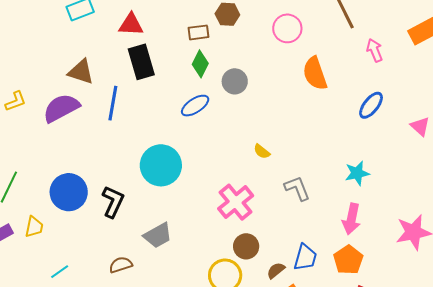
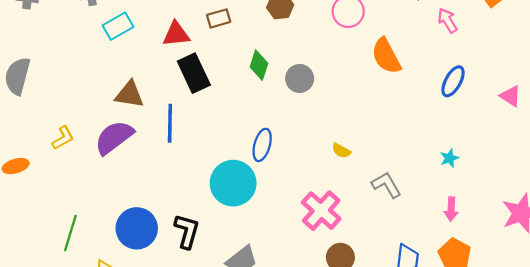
brown rectangle: (198, 32) -> (219, 18), moved
blue ellipse: (195, 106) -> (262, 145), moved, turned -32
cyan star: (357, 173) -> (449, 158), size x0.7
pink arrow: (351, 219) -> (451, 209), size x0.7

